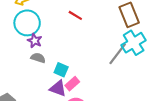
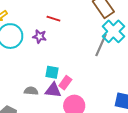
purple star: (35, 41) -> (40, 36), moved
gray semicircle: (38, 58) -> (31, 91), moved

